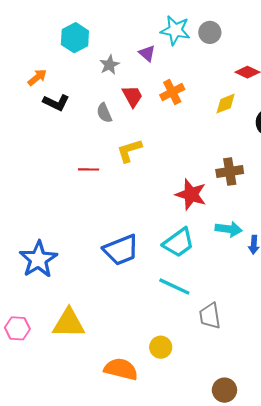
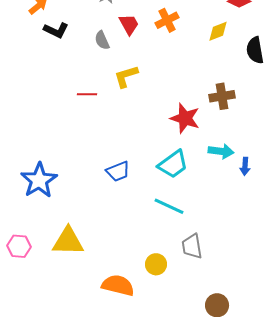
blue trapezoid: (121, 250) -> (118, 171), size x0.7
gray trapezoid: (210, 316) -> (192, 246), moved

